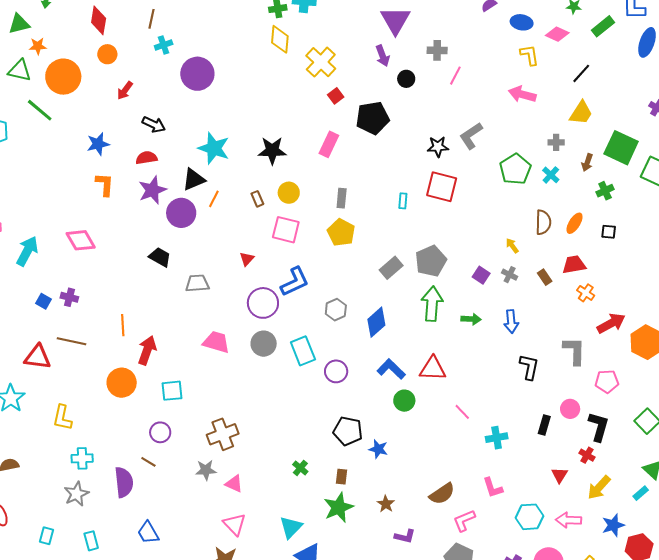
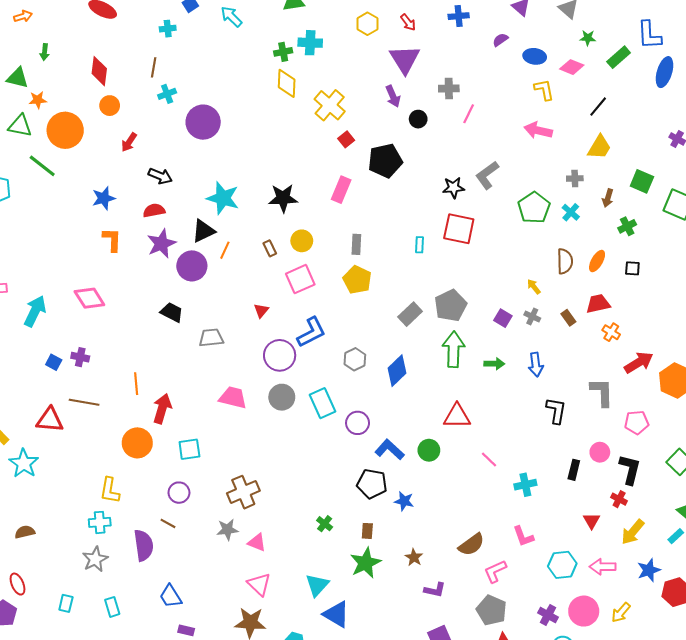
green triangle: (19, 24) -> (18, 78), turned 30
green square: (621, 148) -> (642, 181), size x0.7
pink square: (286, 230) -> (300, 279), turned -36
blue L-shape: (391, 369) -> (390, 450), moved
yellow L-shape: (62, 418) -> (110, 490), moved

